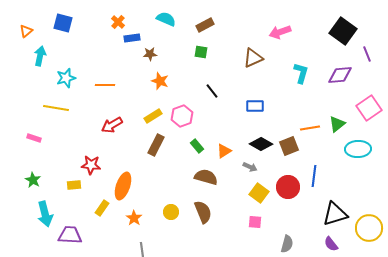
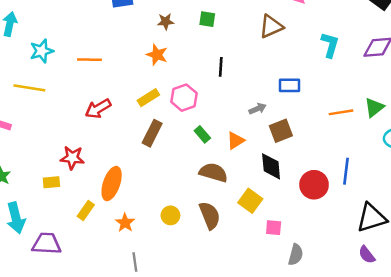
brown star: (150, 54) -> (166, 22), moved
black line: (212, 91) -> (221, 67), turned 42
blue rectangle: (255, 106) -> (289, 85), moved
black diamond: (261, 144) -> (271, 166), moved, turned 55
brown square: (289, 146) -> (281, 131), moved
gray arrow: (250, 167) -> (258, 109), moved, turned -48
yellow square: (259, 193) -> (250, 201), moved
gray semicircle: (287, 244) -> (296, 255), moved

